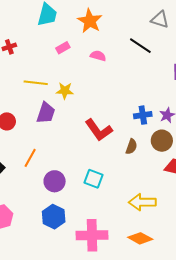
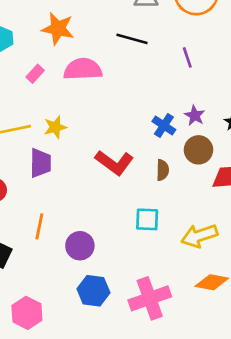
pink semicircle: (98, 56) -> (83, 69), size x1.8
blue cross: (143, 115) -> (164, 126), turned -30
cyan square: (93, 179) -> (147, 219), moved

